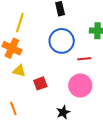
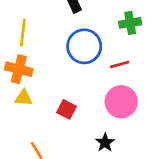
yellow triangle: (19, 71) -> (23, 98), moved
red square: (40, 83) -> (67, 109), turned -32

